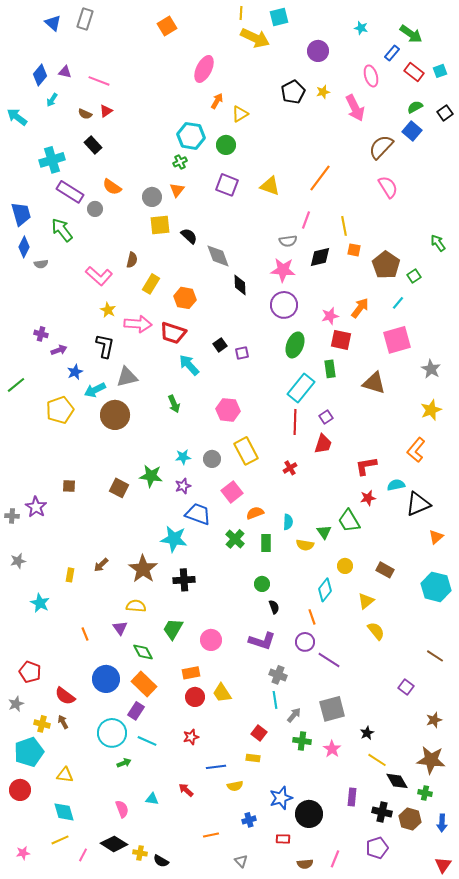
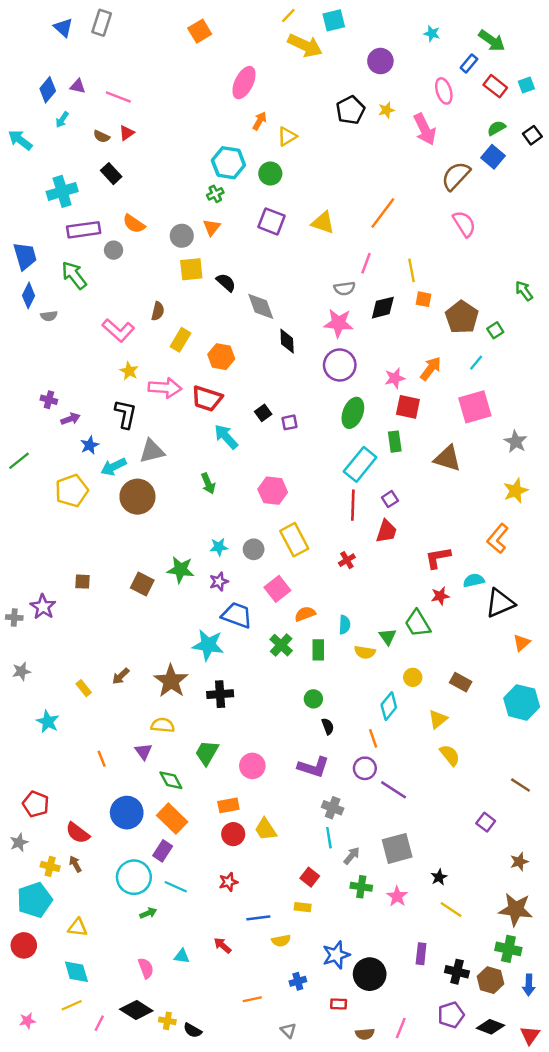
yellow line: (241, 13) -> (288, 16), turned 40
purple rectangle: (70, 192) -> (84, 230), turned -40
yellow rectangle: (70, 575) -> (84, 688), turned -48
black diamond: (397, 781) -> (491, 1027), moved, turned -40
green cross: (425, 793) -> (508, 949), size x1.5

